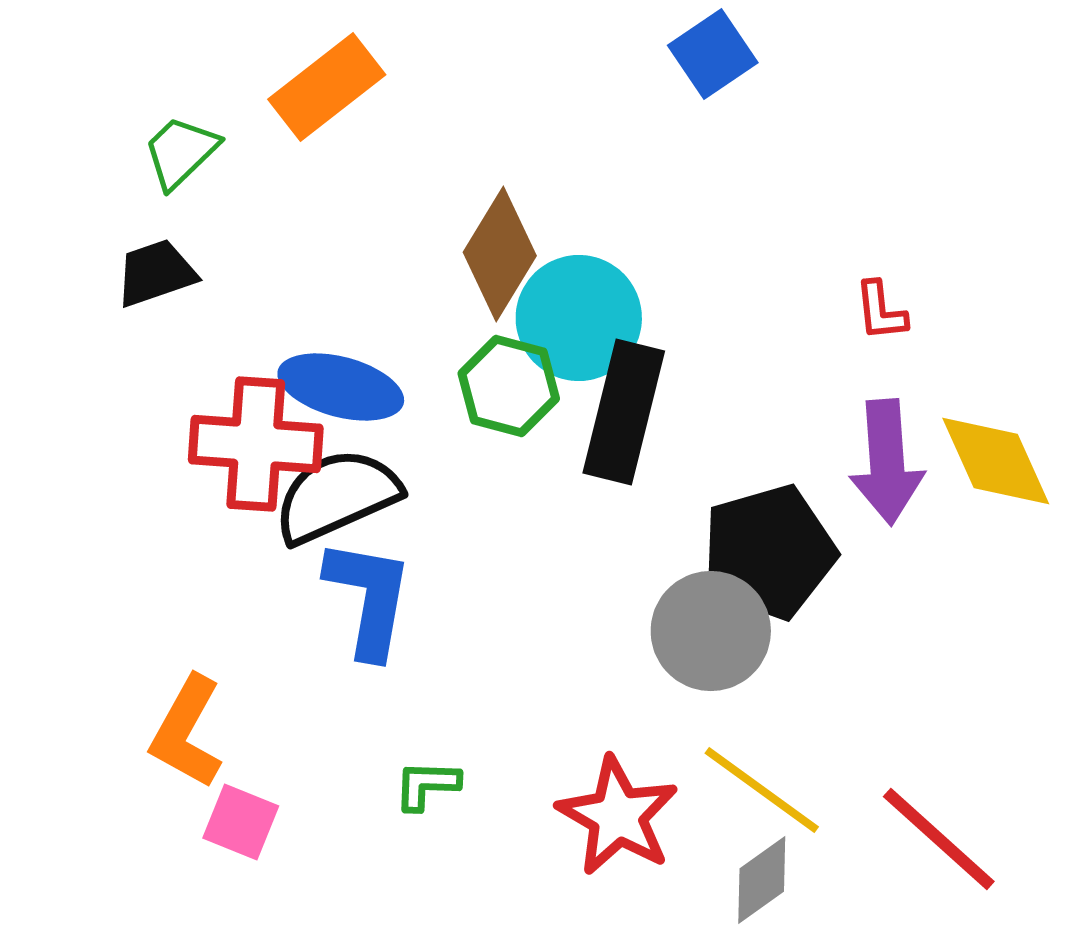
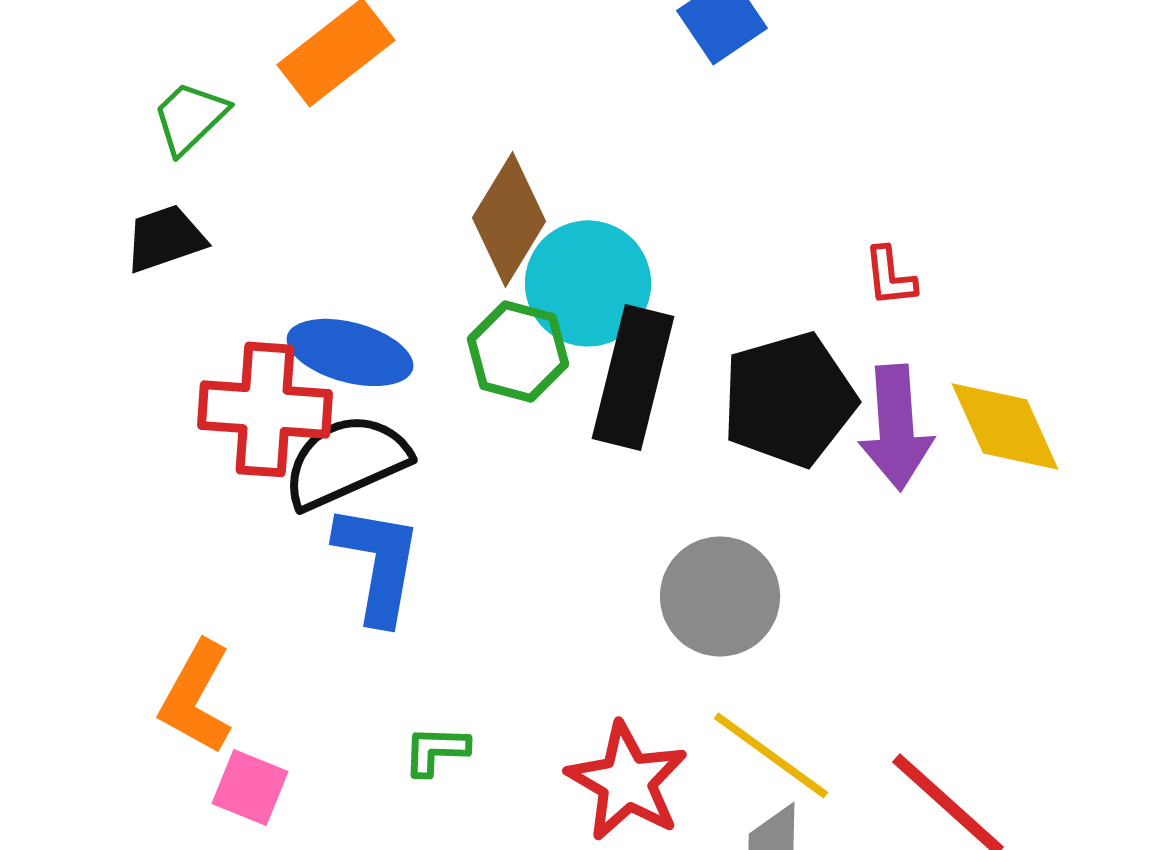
black pentagon: (769, 552) -> (789, 399), moved

